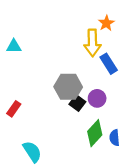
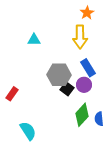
orange star: (106, 23) -> (87, 13), moved
cyan triangle: (14, 46) -> (34, 40), moved
blue rectangle: (109, 64) -> (88, 68), moved

